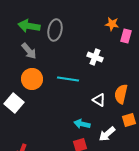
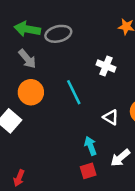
gray ellipse: (55, 30) -> (58, 34), turned 65
cyan line: (68, 79) -> (74, 92), turned 55
cyan arrow: (82, 124) -> (90, 146), turned 56

